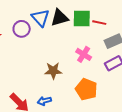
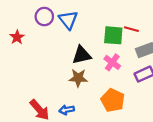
black triangle: (60, 18) -> (82, 55), moved
green square: (82, 18) -> (113, 35), moved
purple circle: (22, 29) -> (44, 17), moved

